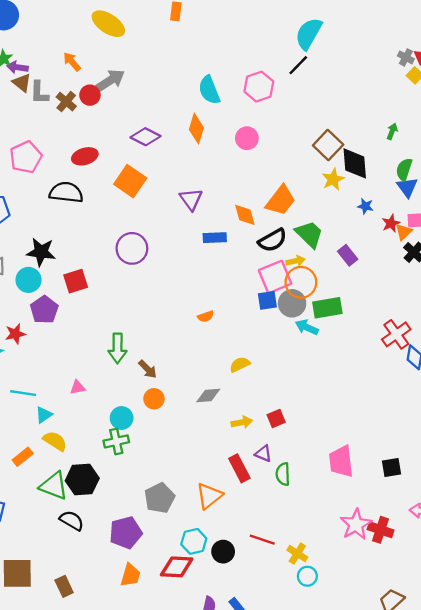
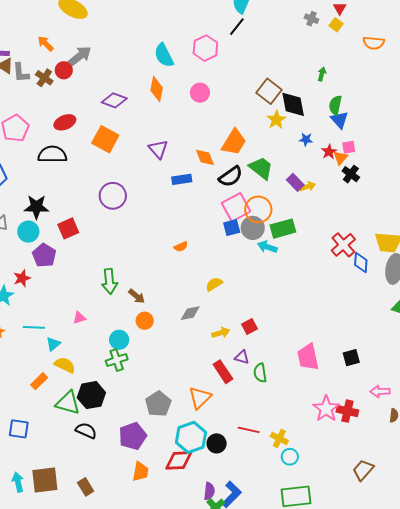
gray cross: (406, 57) -> (311, 19), moved
yellow arrow: (296, 261) -> (308, 186), moved
cyan hexagon: (194, 541) -> (191, 437), size x1.4

